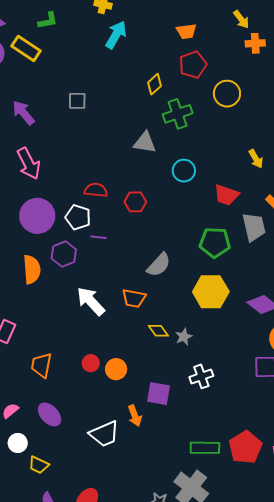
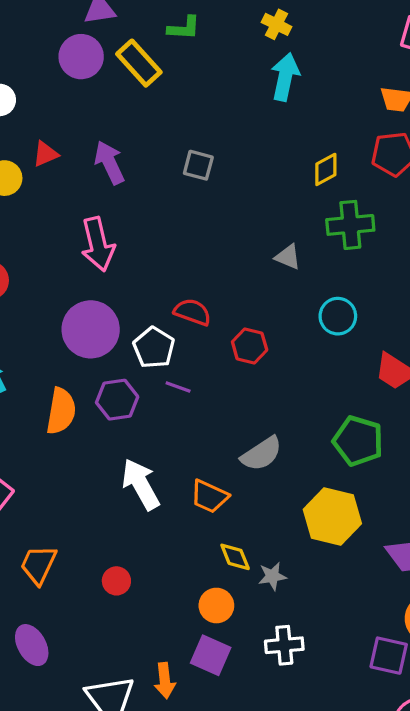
cyan arrow: (116, 35) -> (285, 77), turned -32
gray triangle: (145, 143) -> (288, 257), size x0.7
orange circle: (116, 369) -> (216, 606), moved

